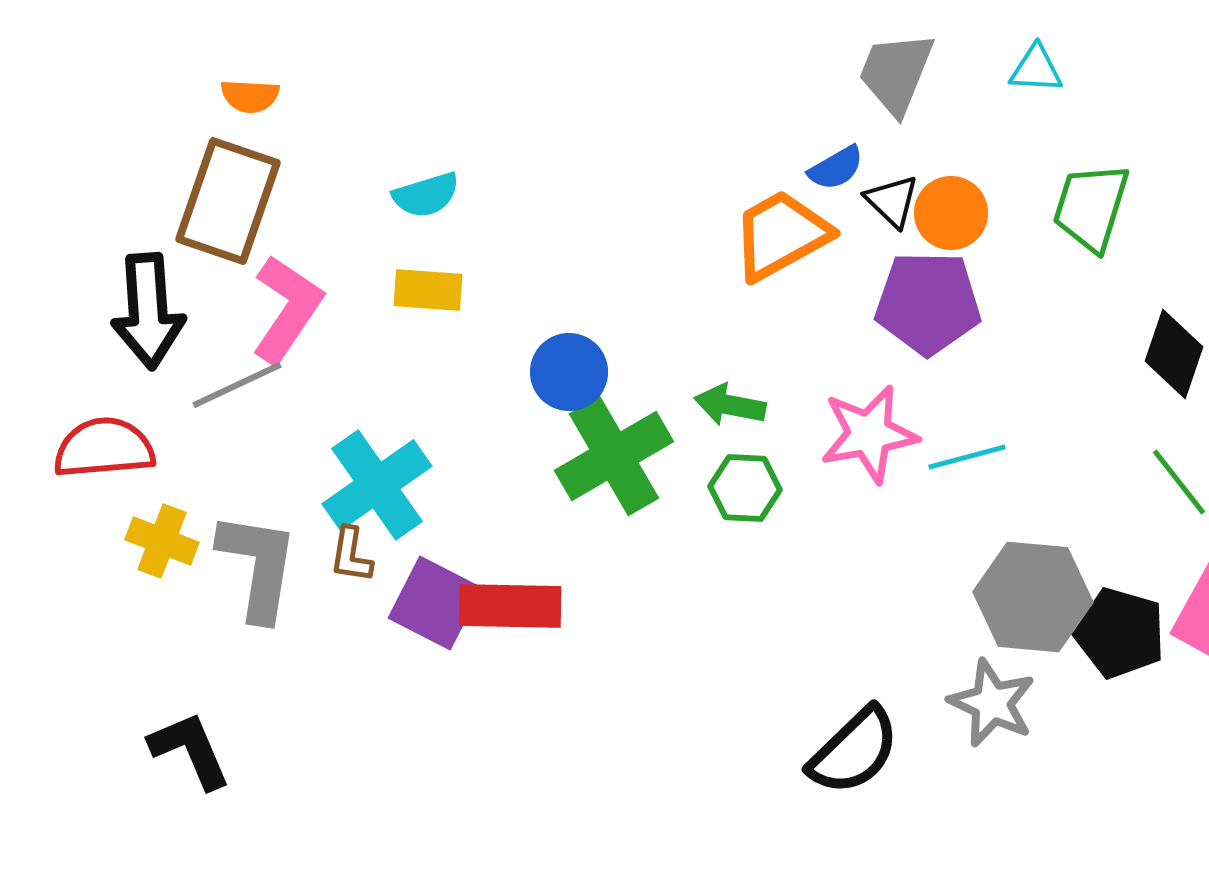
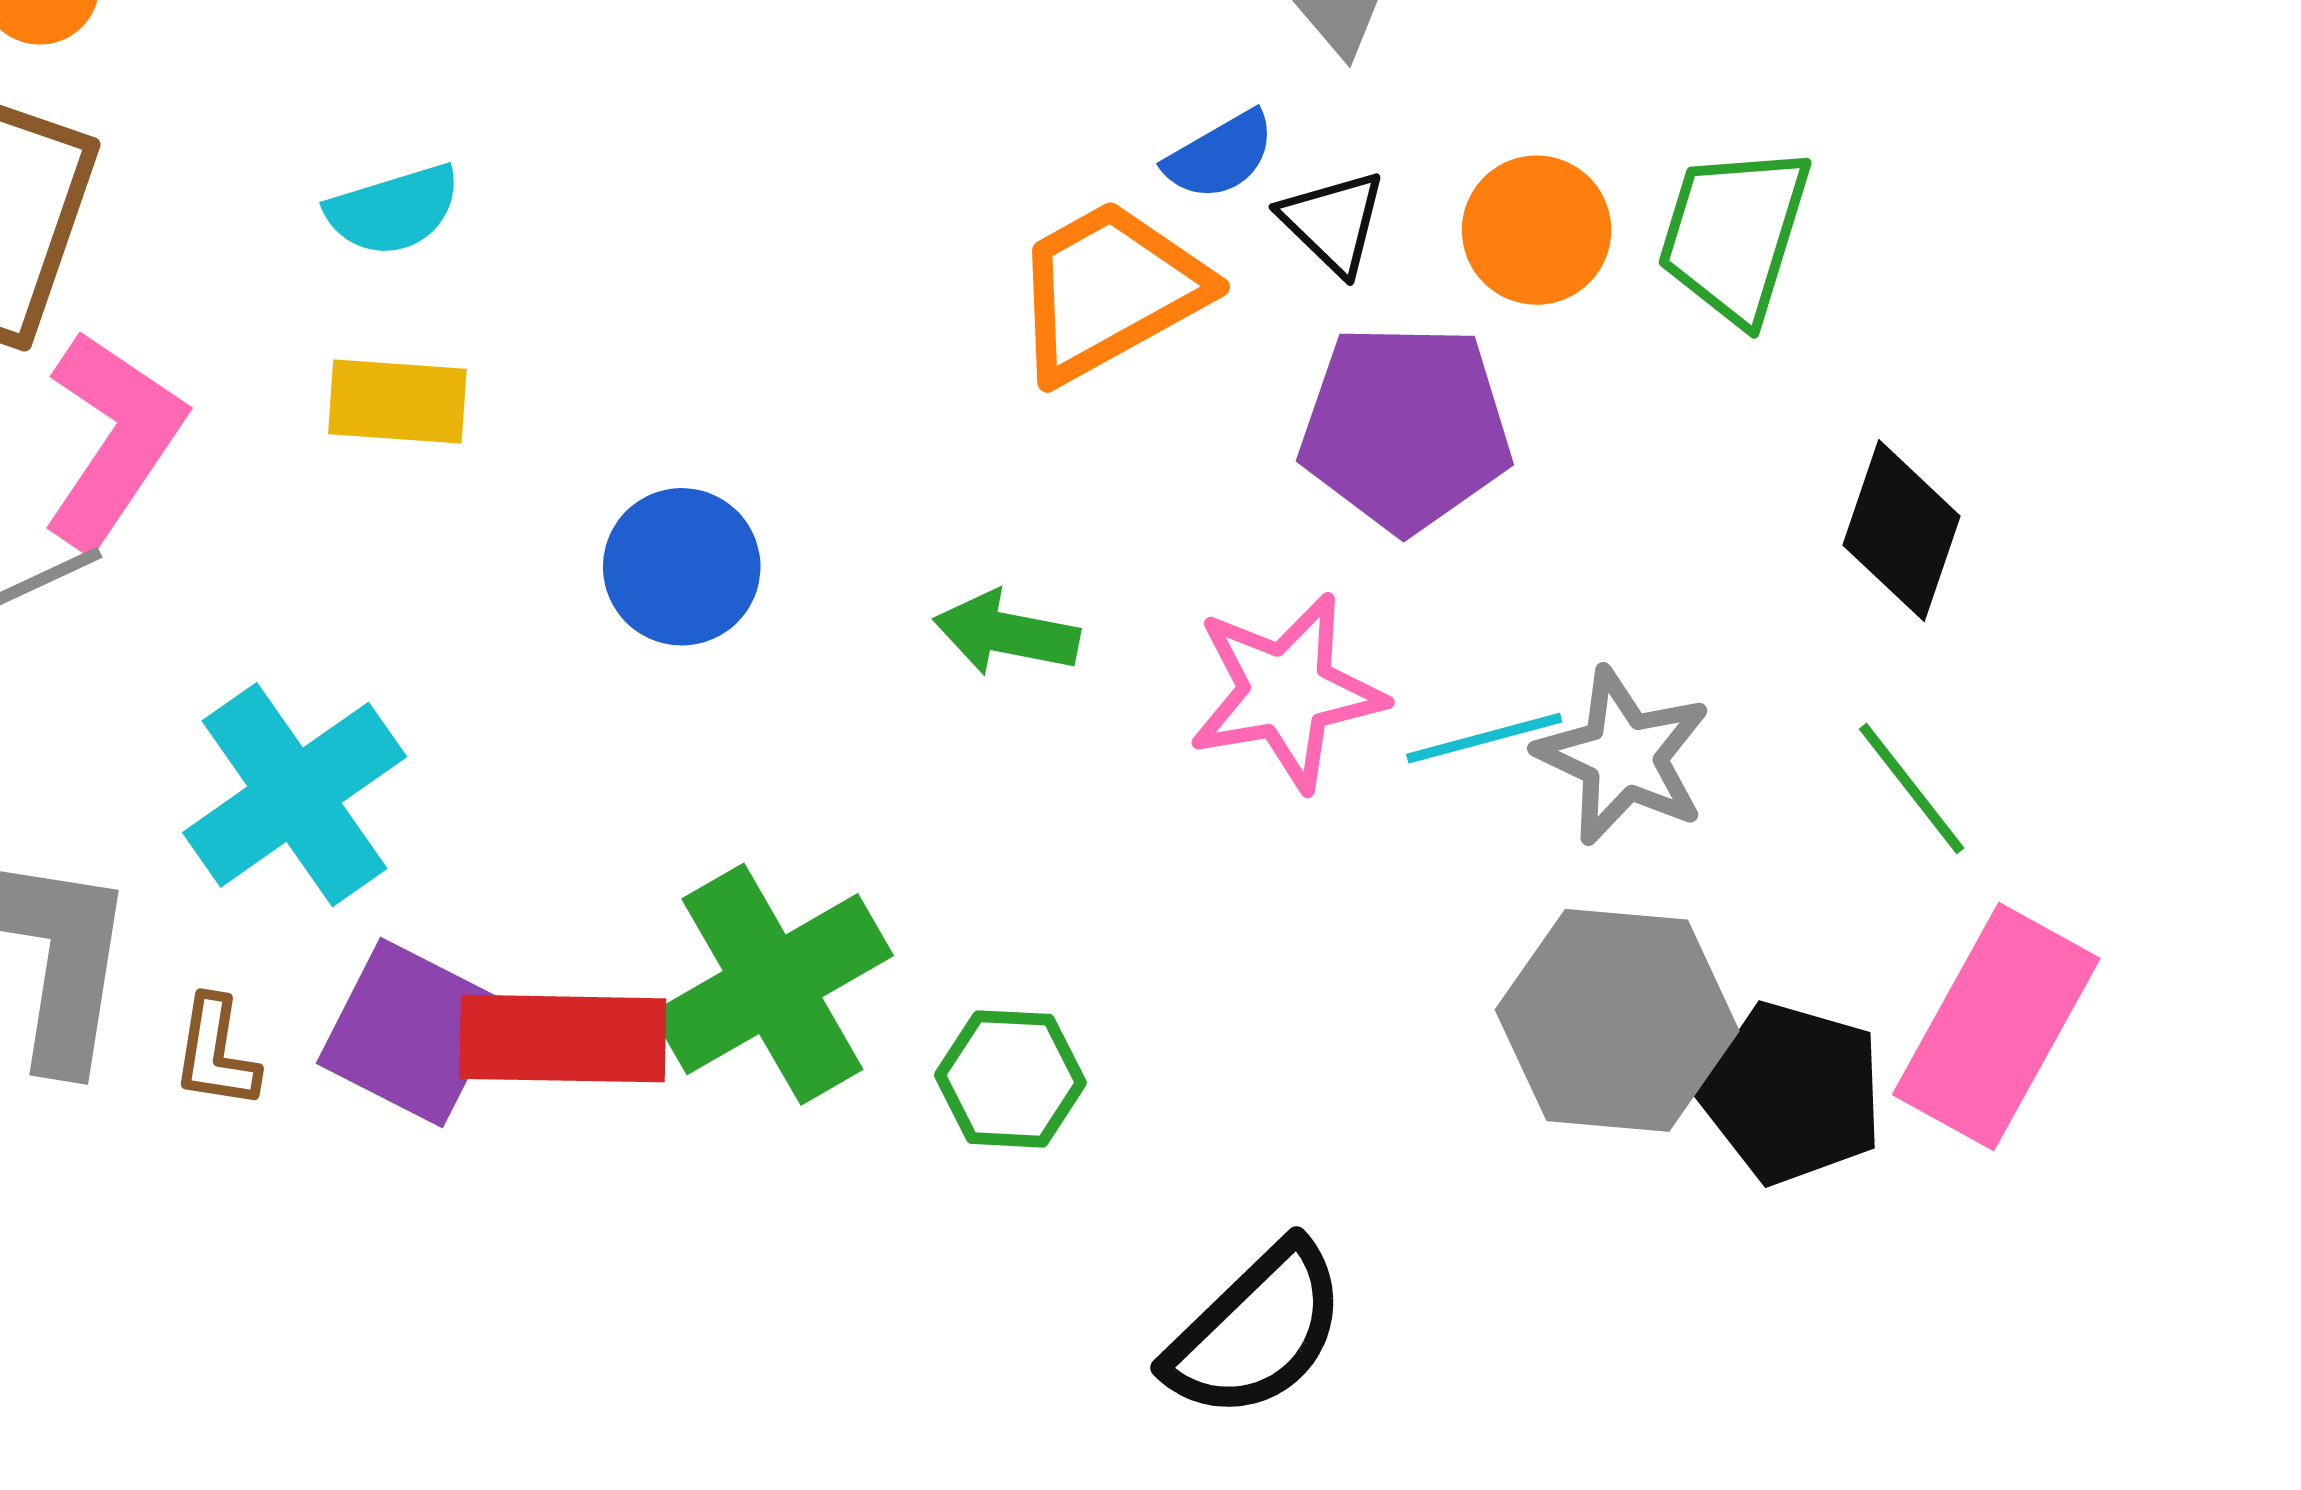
orange circle: (951, 213) -> (1537, 230), moved
green cross: (614, 456) -> (772, 984), moved
green hexagon: (745, 488) -> (1010, 1079), moved
brown L-shape: (351, 555) -> (216, 1053), moved
gray star: (992, 703) -> (1623, 756), moved

